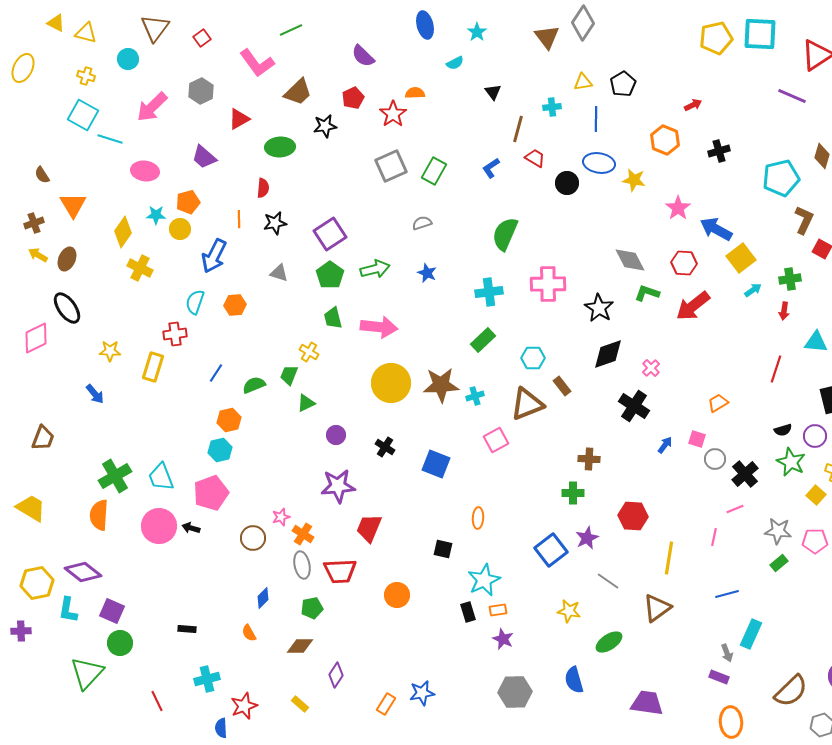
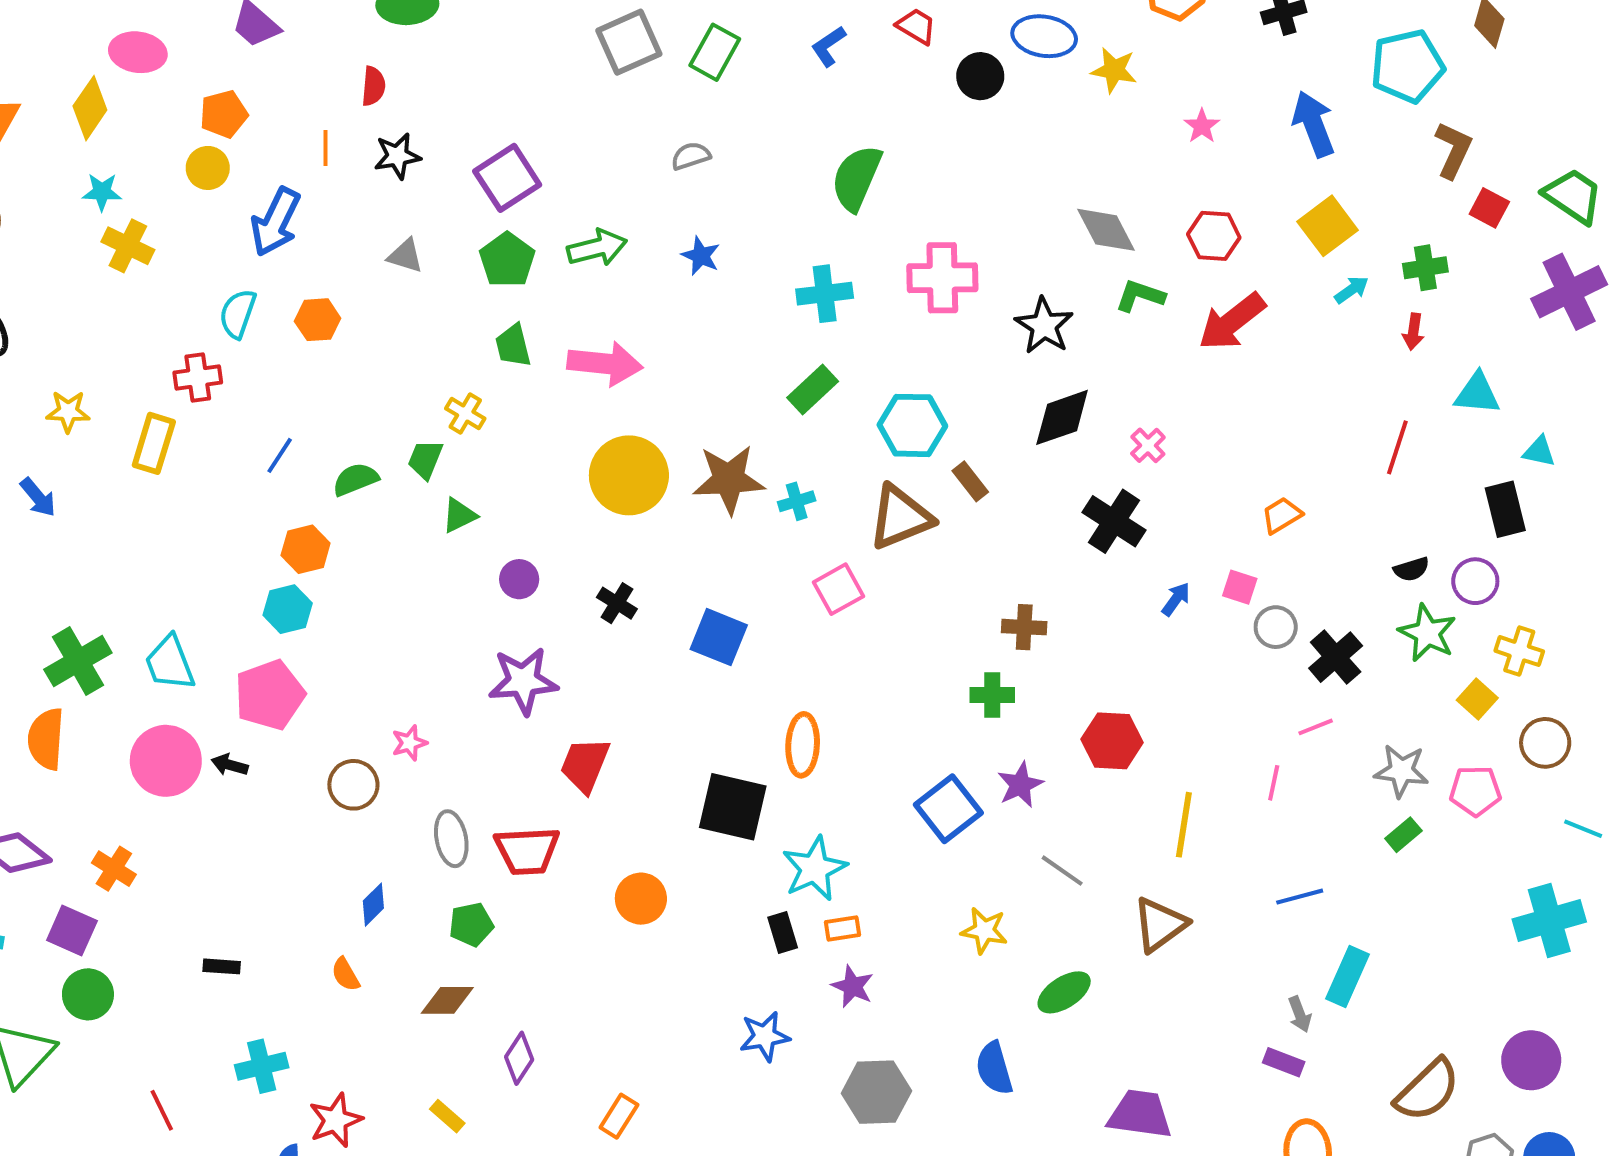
pink star: (678, 208) -> (1202, 126), size x0.7
cyan star: (156, 215) -> (102, 192), moved
blue arrow: (716, 229) -> (1314, 124), moved, turned 40
yellow diamond: (123, 232) -> (90, 108), moved
cyan hexagon: (533, 358) -> (912, 425), size x1.4
orange ellipse: (478, 518) -> (803, 745), size x1.4
orange cross: (303, 534) -> (114, 869), moved
black square: (443, 549) -> (733, 807), size x1.8
blue star: (422, 693) -> (765, 1036), moved

